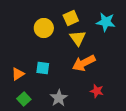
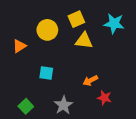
yellow triangle: (78, 38) -> (84, 41), turned -48
orange arrow: (84, 63) -> (90, 80), moved, size x0.6
orange triangle: (18, 74) -> (19, 46), moved

